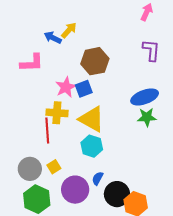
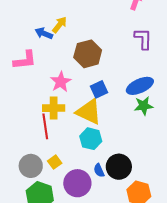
blue square: (84, 89) -> (99, 89), moved
blue semicircle: (98, 178) -> (99, 170), turned -48
black circle: (117, 194) -> (119, 167), moved

